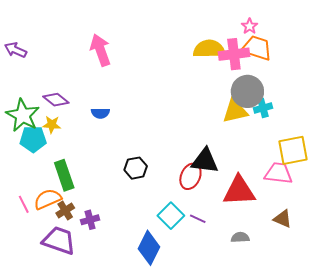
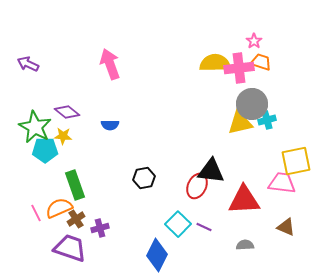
orange trapezoid: (257, 48) -> (261, 62), size x0.7

